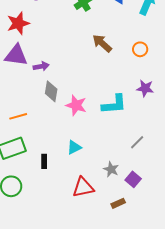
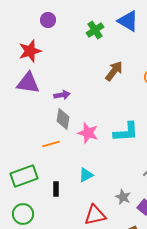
brown arrow: (102, 43) -> (114, 71), turned 85
purple arrow: (41, 66) -> (62, 95), moved
orange line: (18, 116) -> (51, 144), moved

